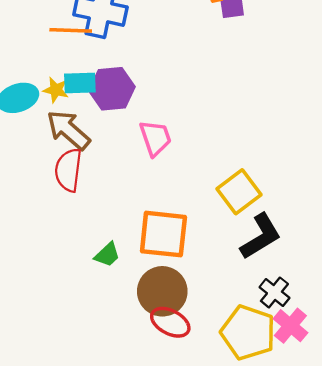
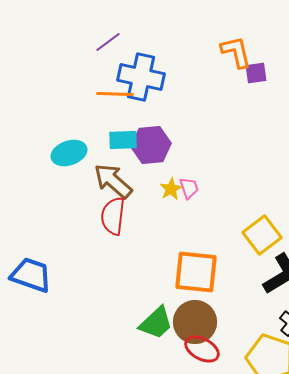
yellow star: (56, 90) -> (171, 189), moved, turned 30
pink trapezoid: (155, 138) -> (189, 188), size x0.7
green trapezoid: (107, 255) -> (156, 323), moved, size x1.5

